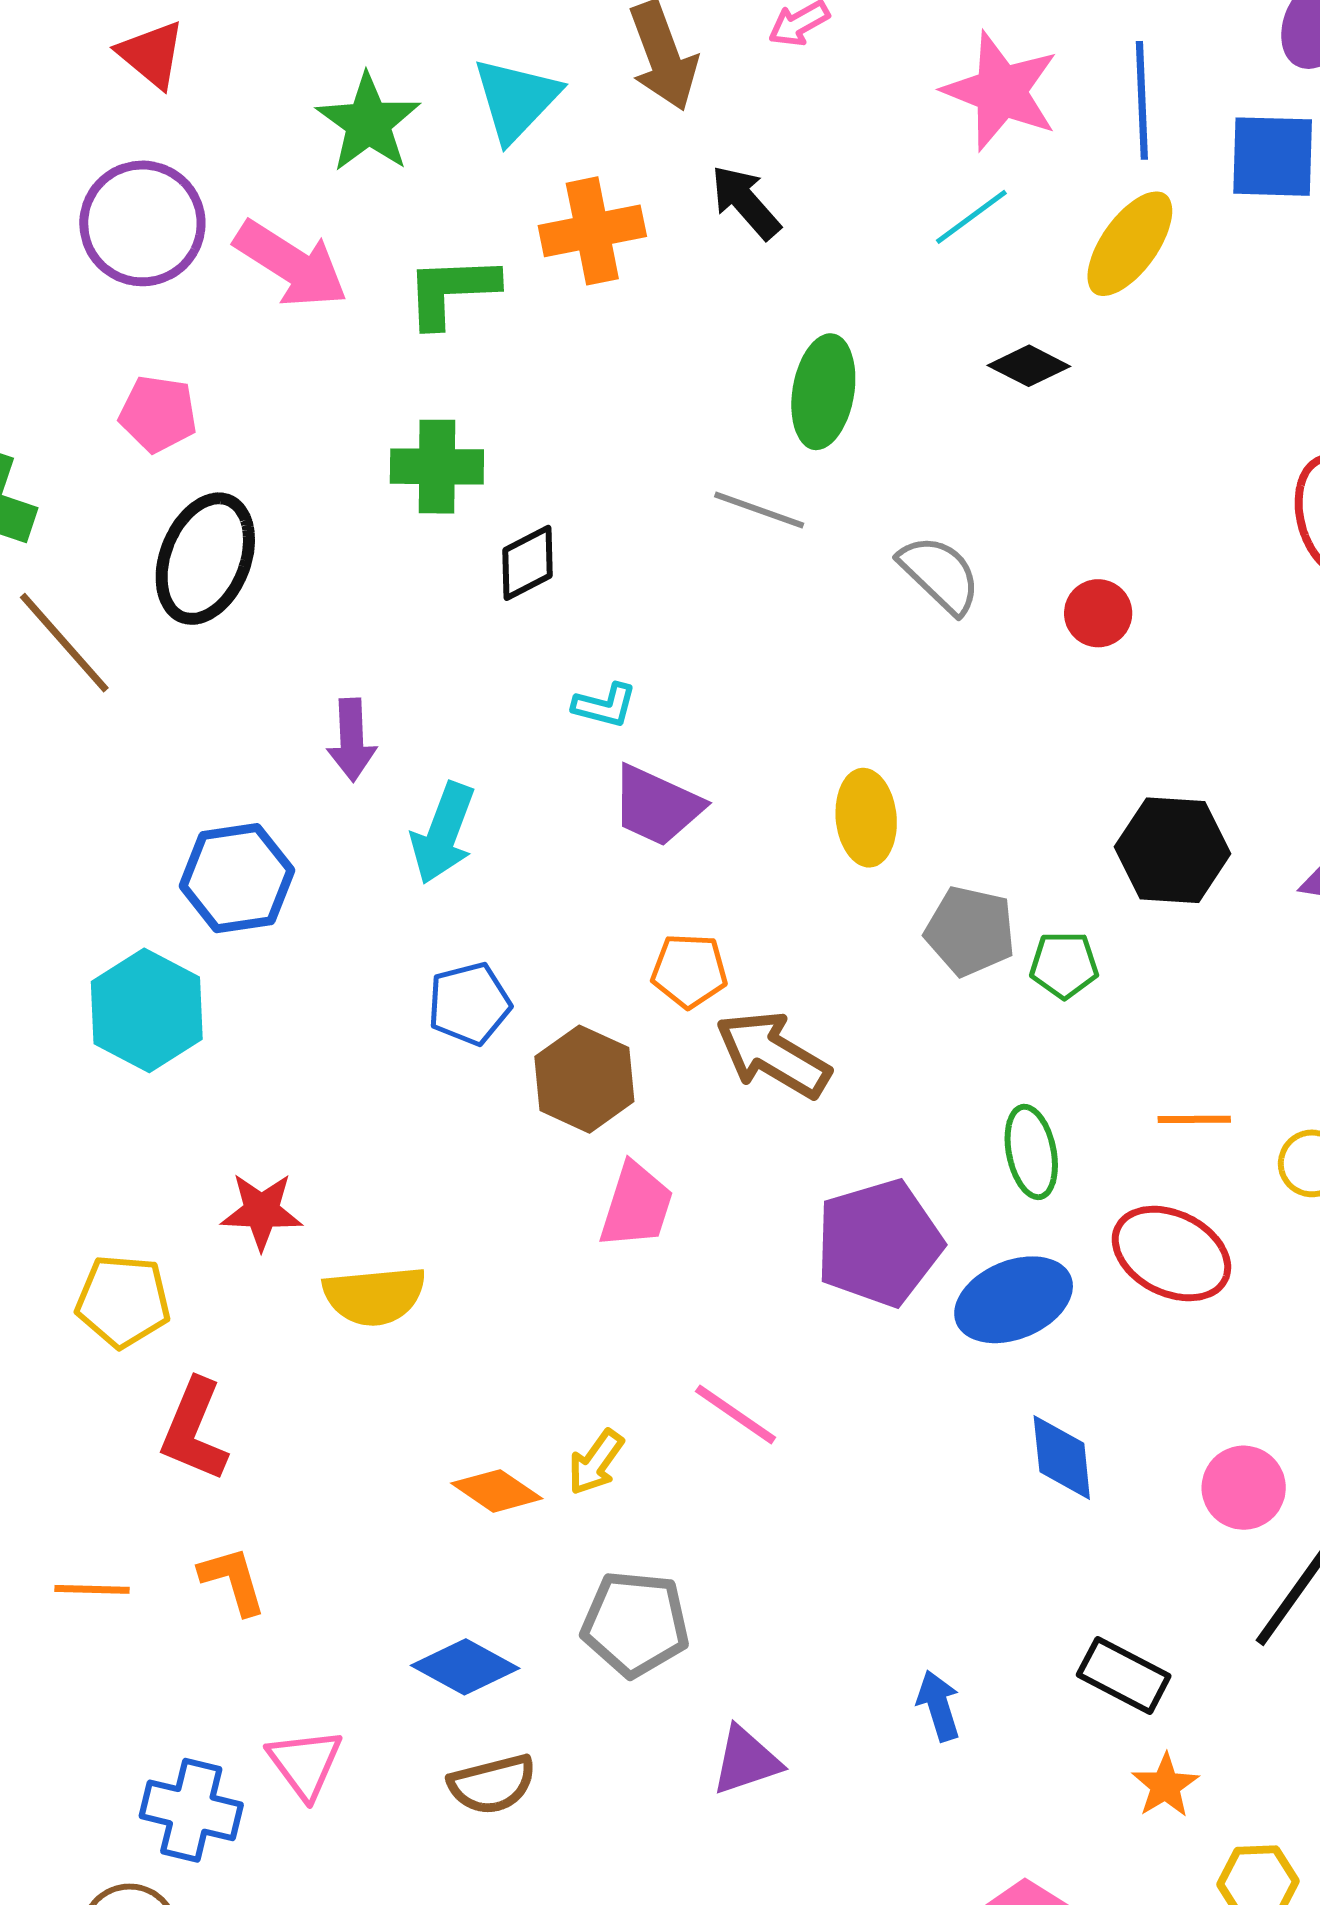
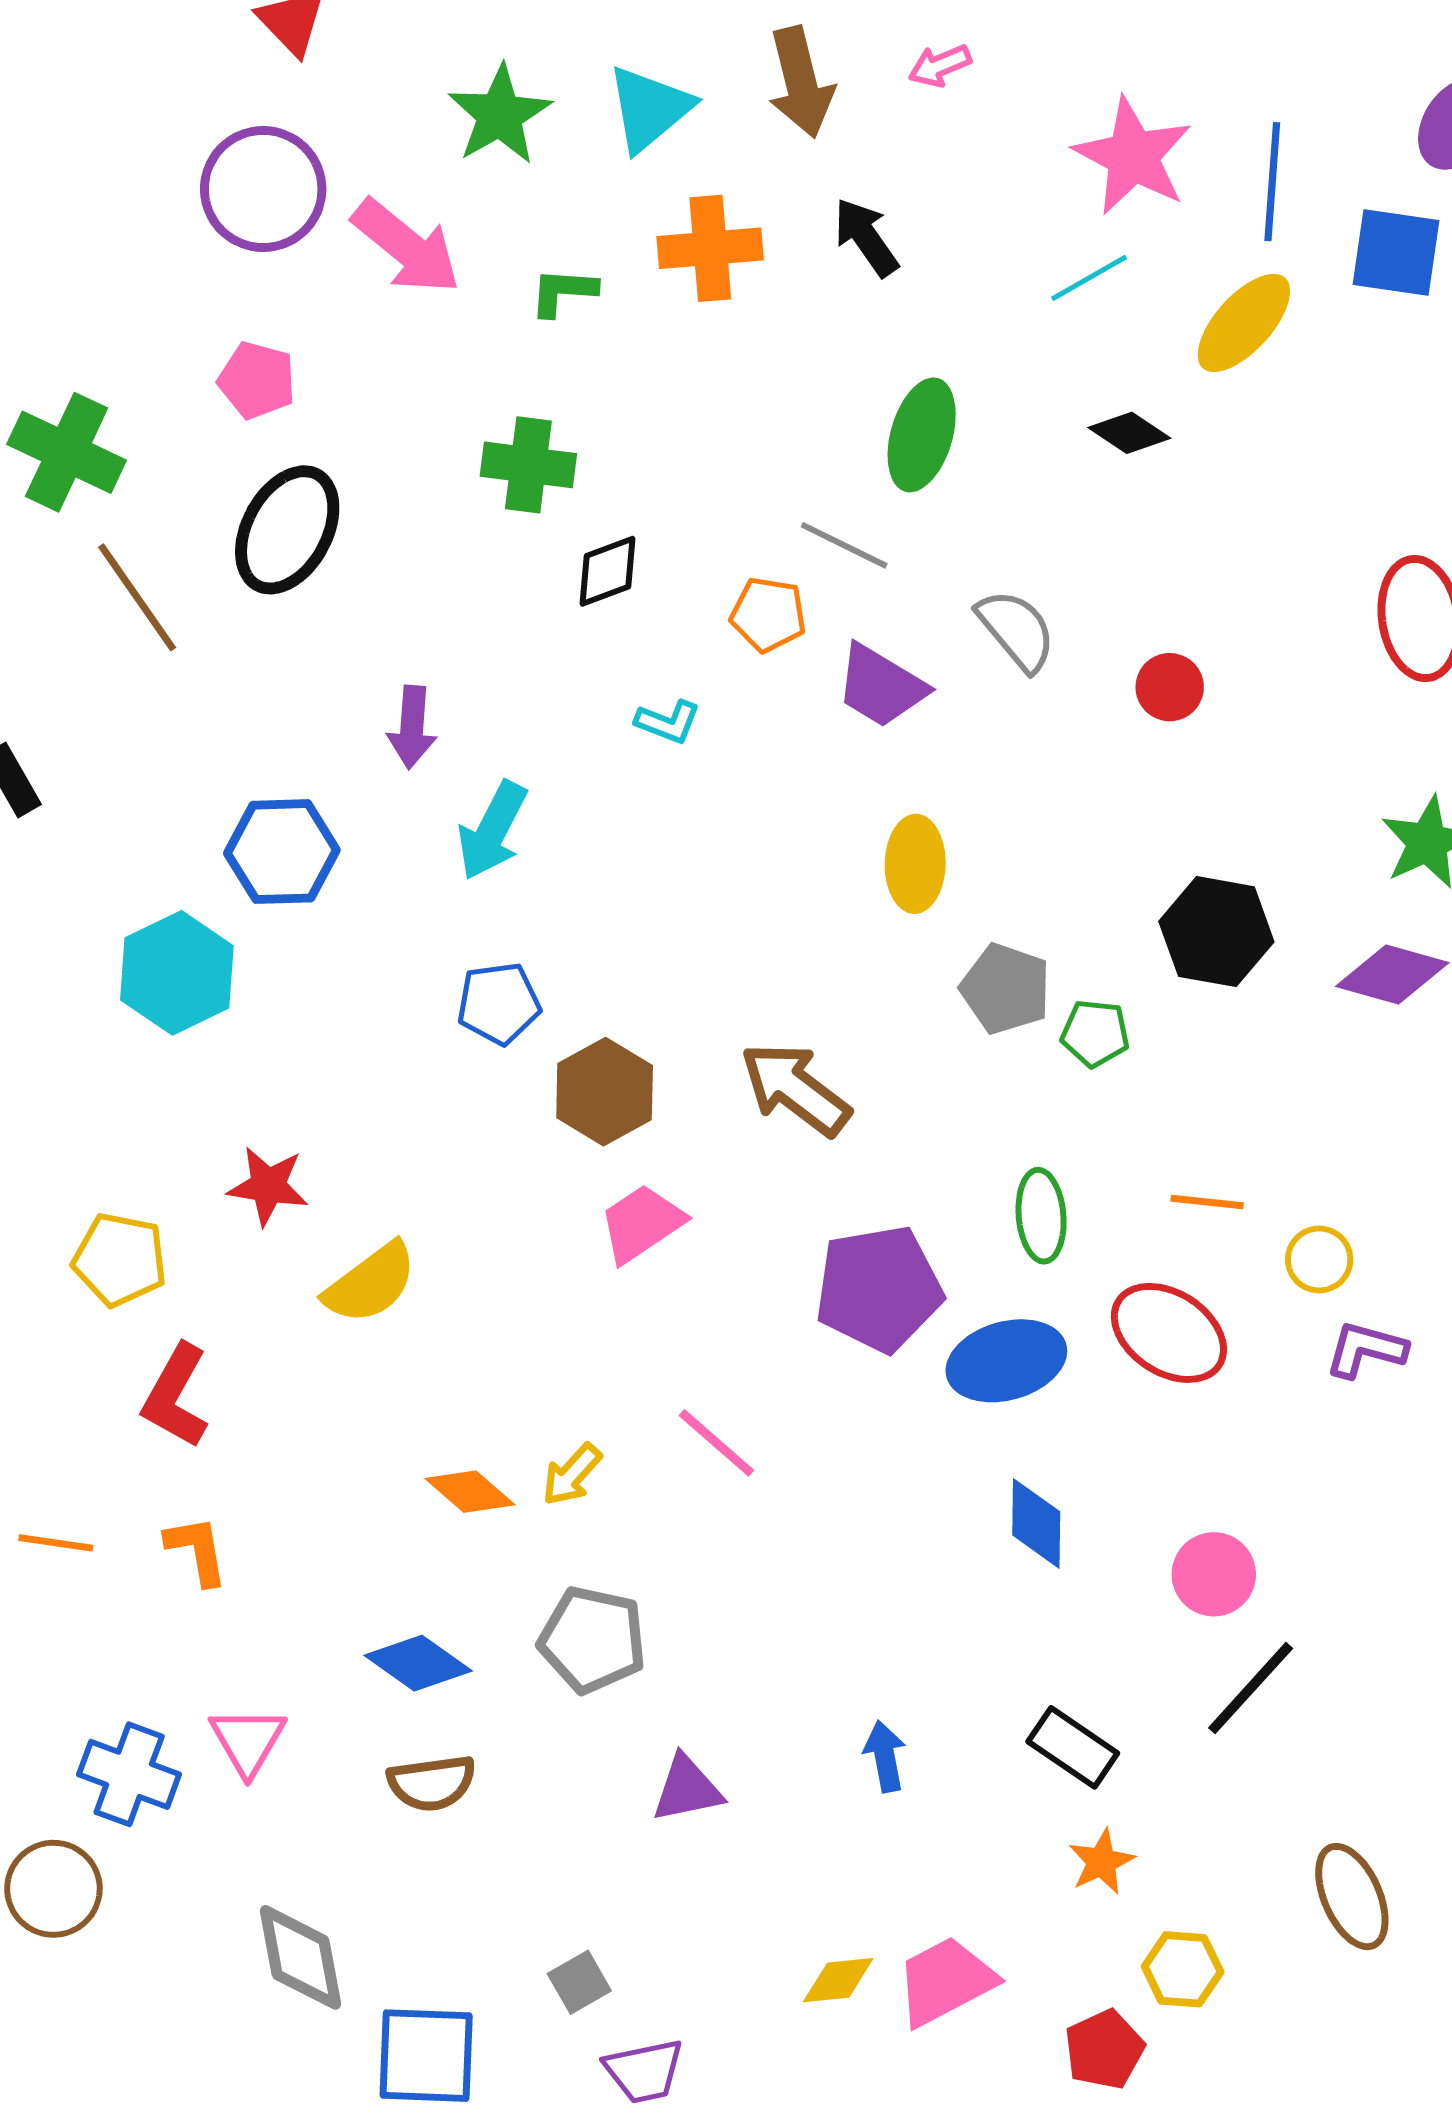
green L-shape: (451, 291) -> (563, 292), size x0.7
purple trapezoid: (657, 806) -> (881, 686), moved
orange pentagon: (689, 971) -> (768, 615), moved
pink trapezoid: (636, 1205) -> (642, 1223), turned -148
yellow semicircle: (374, 1296) -> (371, 1283), turned -38

